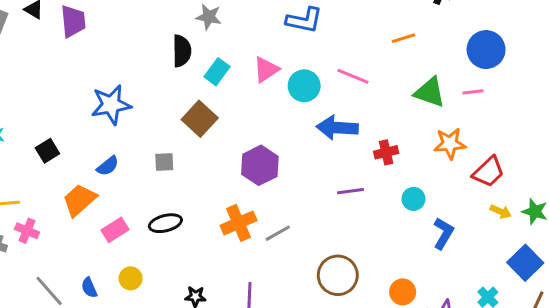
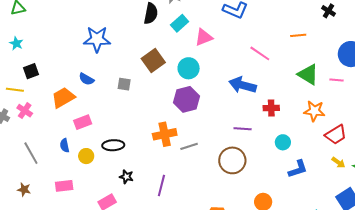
cyan rectangle: (217, 72) -> (180, 23), moved
cyan circle: (304, 86) -> (189, 68), moved
black square: (47, 151) -> (31, 71), moved
blue semicircle: (108, 166) -> (86, 79), turned 56
black ellipse: (165, 223) -> (113, 145), moved
blue L-shape: (443, 233) -> (298, 169), turned 30
brown circle: (338, 275) -> (232, 160), moved
blue semicircle: (89, 288) -> (65, 145), moved

